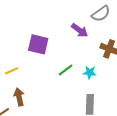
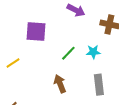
brown arrow: (19, 97) -> (60, 84), moved

